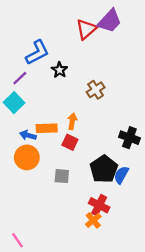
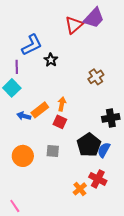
purple line: (20, 78) -> (17, 67), turned -48
brown cross: (96, 90) -> (96, 77), moved
orange rectangle: (47, 128) -> (40, 110), turned -36
black cross: (129, 138) -> (111, 118), turned -30
orange circle: (27, 157) -> (23, 156), moved
red cross: (99, 205) -> (98, 179), moved

